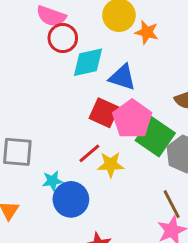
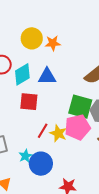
red square: (104, 113) -> (29, 102), moved
pink pentagon: (132, 119) -> (78, 127), moved, turned -30
yellow star: (111, 165) -> (58, 133), turned -30

